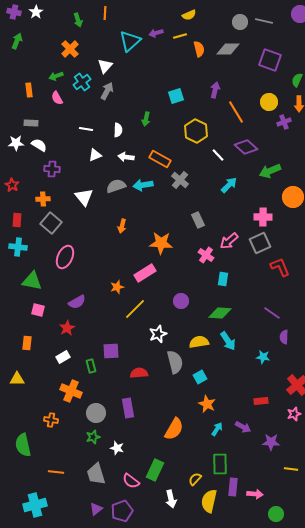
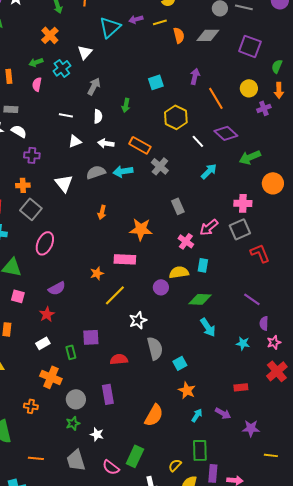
gray arrow: (107, 91) -> (94, 86), moved
pink semicircle: (57, 98) -> (37, 84), turned 40
pink rectangle: (145, 273) -> (125, 259), turned 35
yellow semicircle: (199, 342) -> (179, 272), moved
pink star: (294, 414) -> (274, 342), moved

